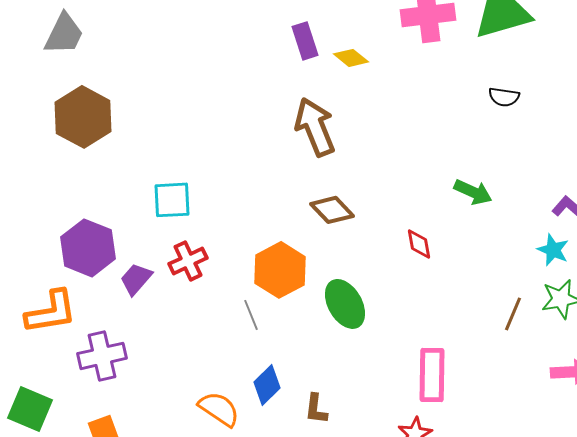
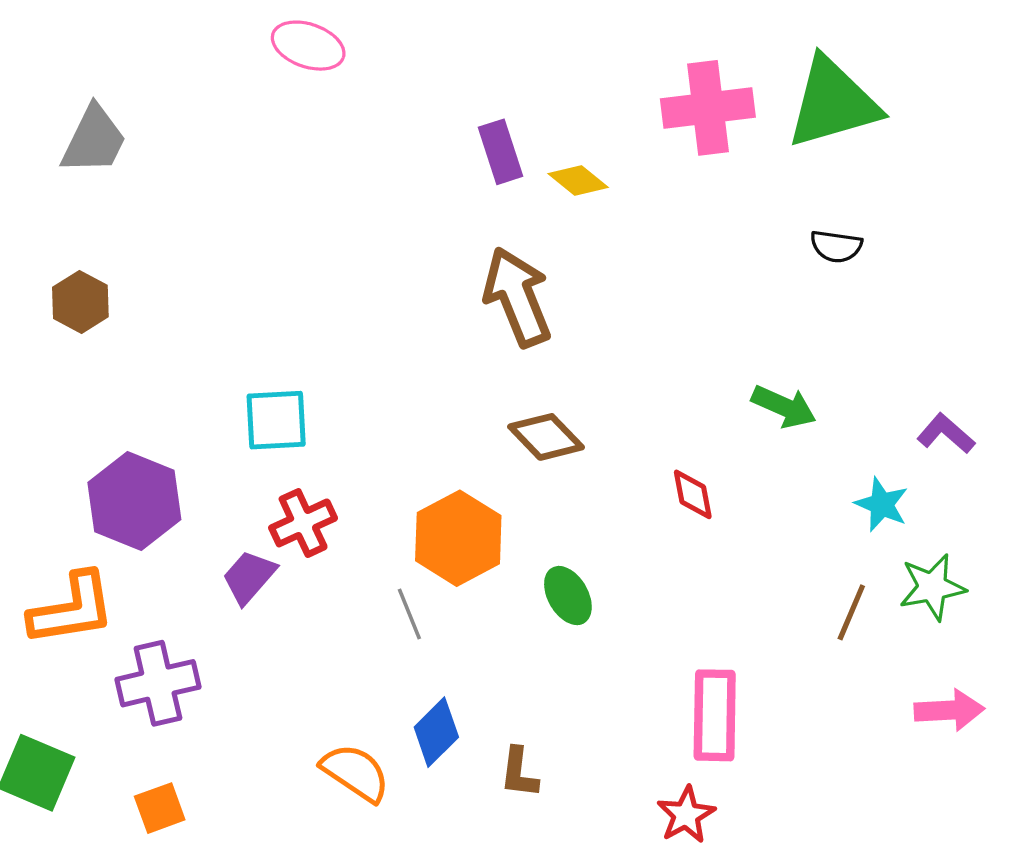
brown hexagon: (83, 117) -> (80, 302), moved, size x0.6
cyan star: (553, 250) -> (882, 504), moved
purple trapezoid: (136, 279) -> (249, 577), moved
green ellipse: (345, 304) -> (568, 596), size x0.7

